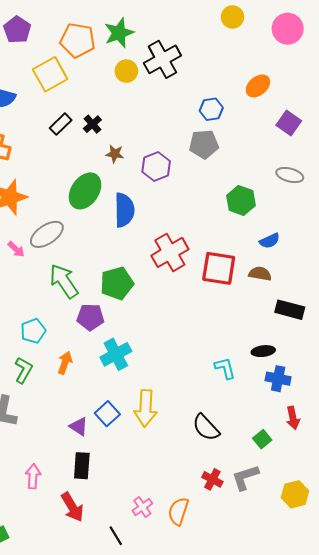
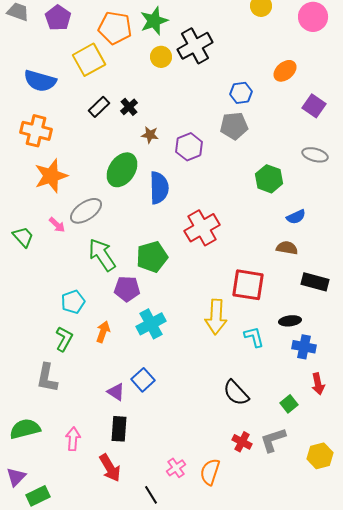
red square: (219, 268) -> (248, 285), moved
yellow arrow: (145, 408) -> (216, 317), moved

